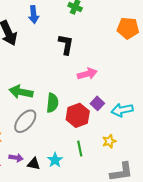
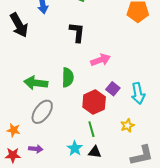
green semicircle: (52, 103) -> (68, 77), moved
cyan arrow: (122, 110) -> (138, 93), turned -85
green line: (80, 149) -> (91, 129), moved
black triangle: (34, 164) -> (95, 152), moved

